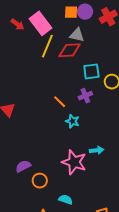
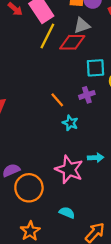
gray triangle: (77, 35) -> (82, 25), turned -35
orange circle: (40, 181) -> (29, 188), size x1.6
cyan semicircle: (66, 200) -> (67, 213), moved

